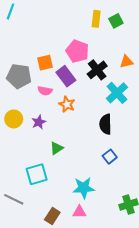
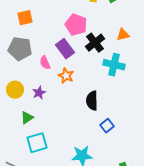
orange square: (45, 63) -> (25, 18), moved
pink semicircle: (45, 91) -> (45, 63), turned 56
cyan cross: (117, 93) -> (114, 65), turned -35
black semicircle: (106, 124) -> (92, 101), moved
green triangle: (56, 148) -> (27, 118), moved

